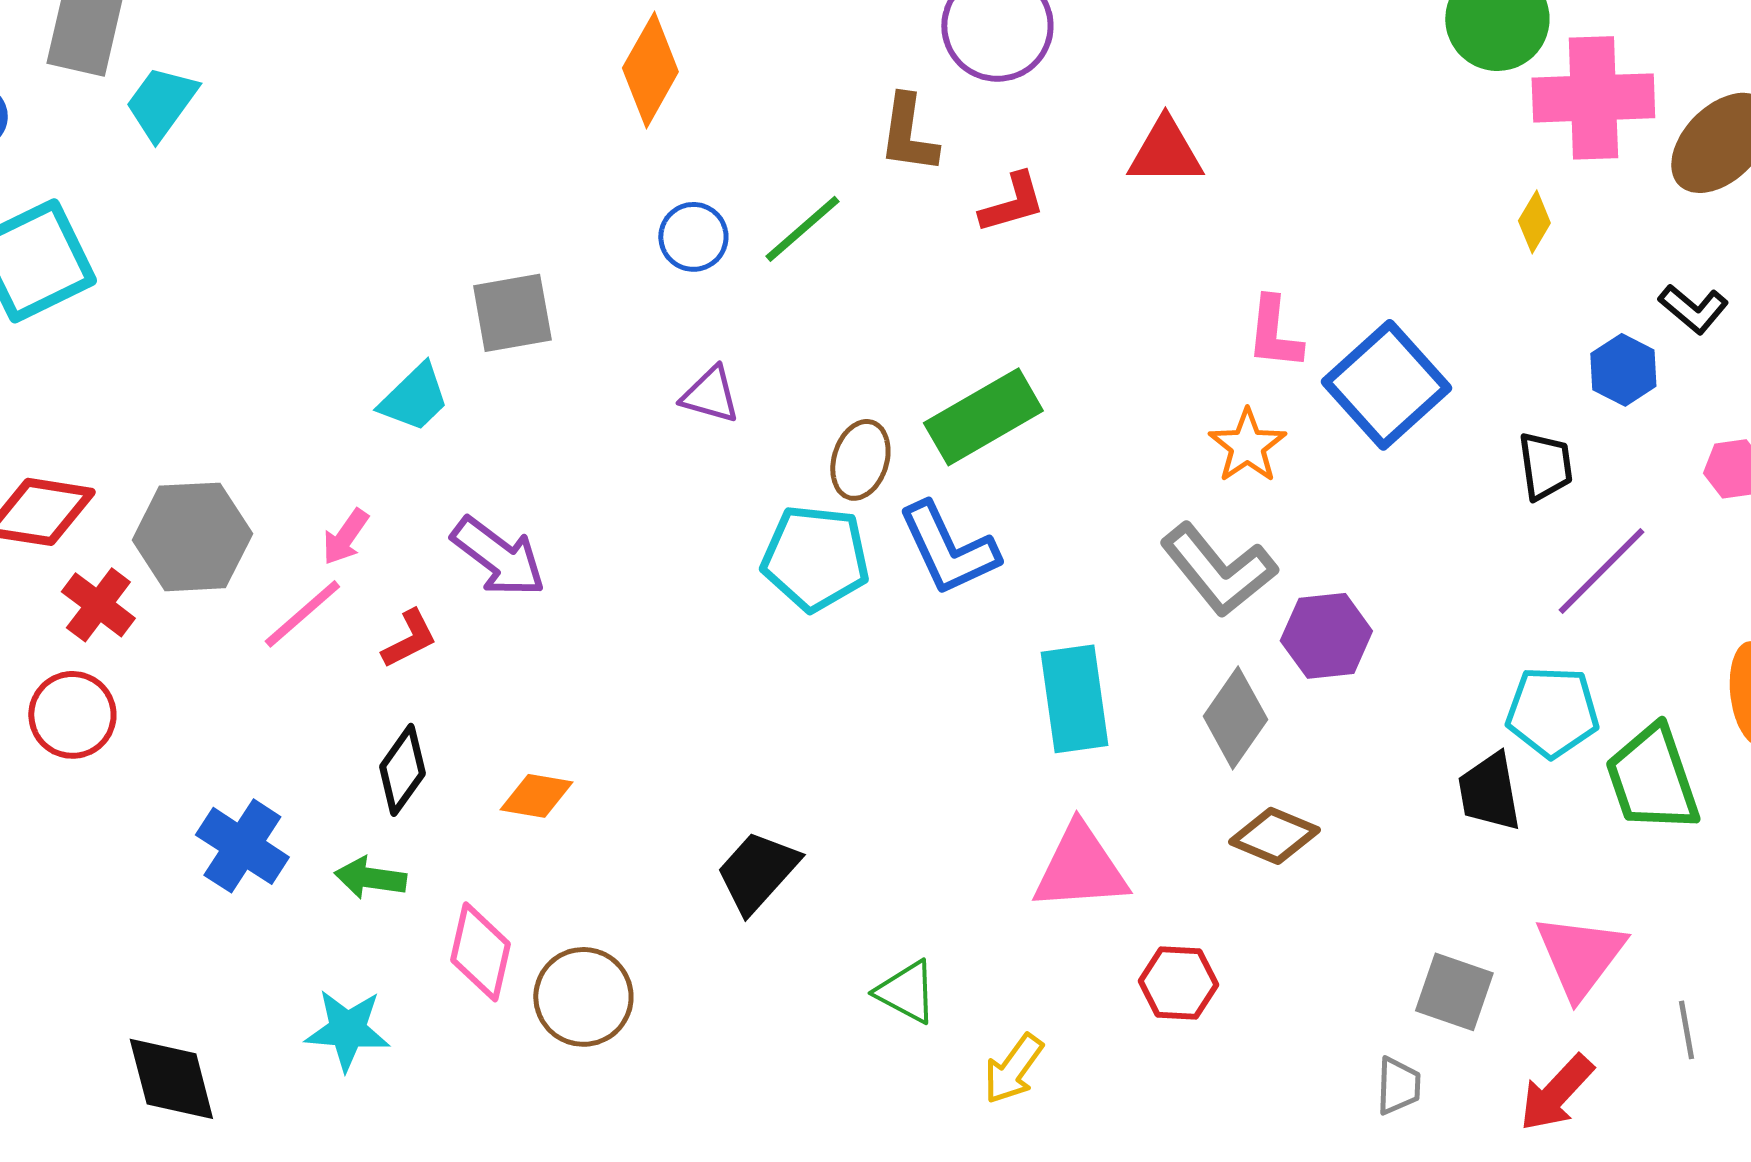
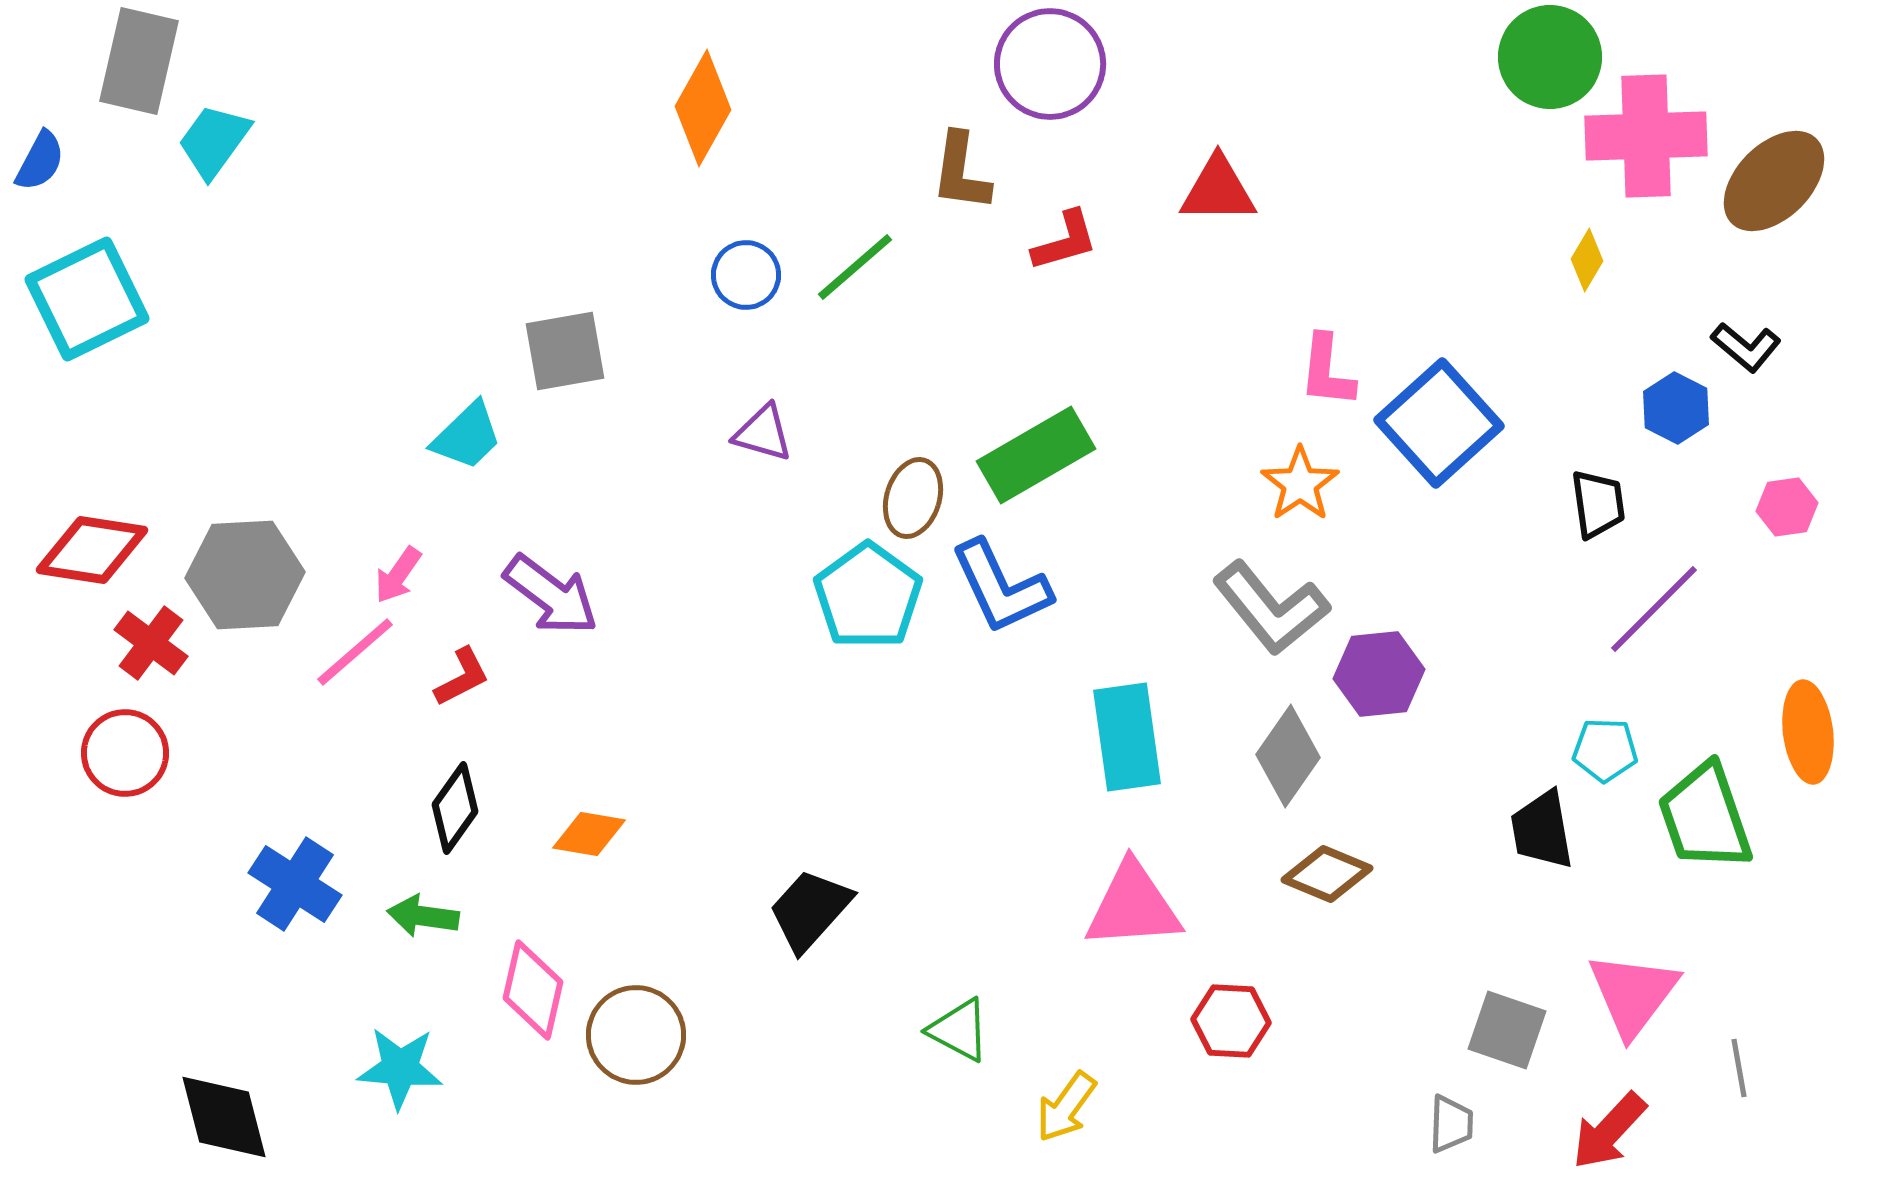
cyan pentagon: (815, 558) -> (868, 596), turned 30
cyan pentagon: (1552, 712) -> (1605, 750), size x0.7

